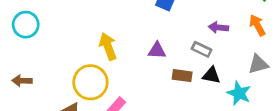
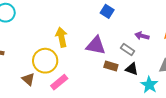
purple triangle: (157, 51) -> (96, 45), size x1.5

